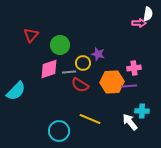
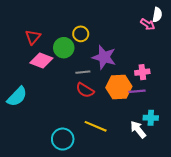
pink arrow: (139, 23) -> (148, 24), turned 32
purple star: (98, 54) -> (104, 57), size x1.6
yellow circle: (83, 63) -> (81, 34), moved
pink diamond: (49, 69) -> (41, 60), moved, turned 40
gray line: (69, 72) -> (83, 72), moved

